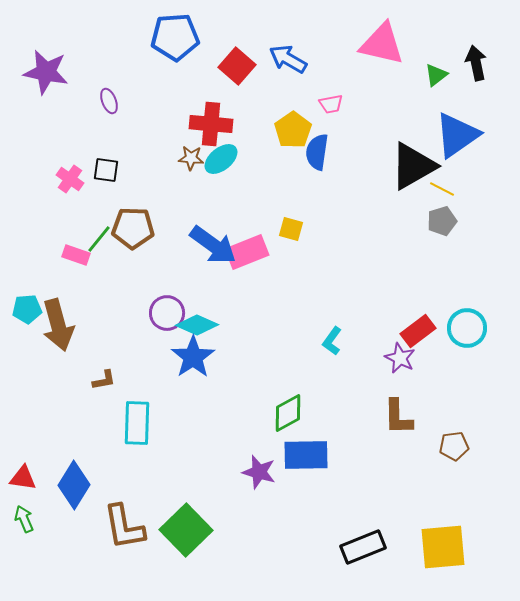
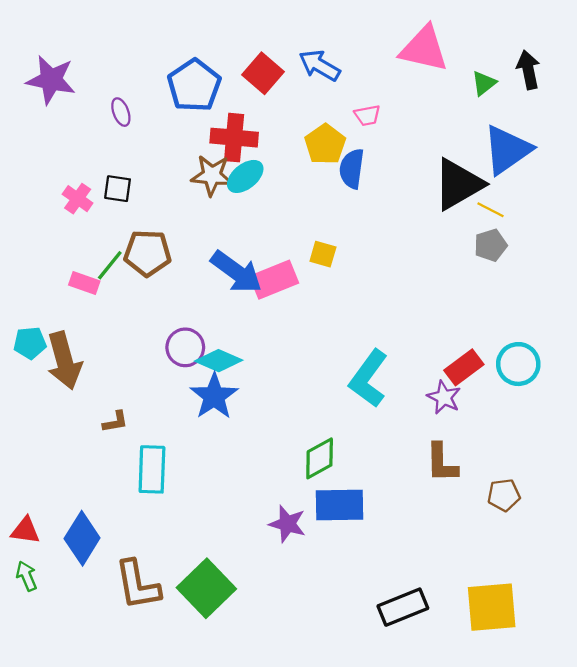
blue pentagon: (175, 37) -> (194, 85), moved, turned -30
brown star: (191, 158) -> (212, 175), size x1.5
cyan L-shape: (332, 341) -> (368, 378), size x1.8

